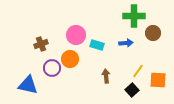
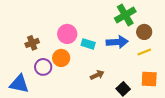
green cross: (134, 16) -> (125, 15), turned -30
blue arrow: (126, 43) -> (117, 42), size x1.5
yellow line: (138, 71) -> (144, 52), moved, turned 32
brown arrow: (106, 76) -> (97, 75), turned 72

